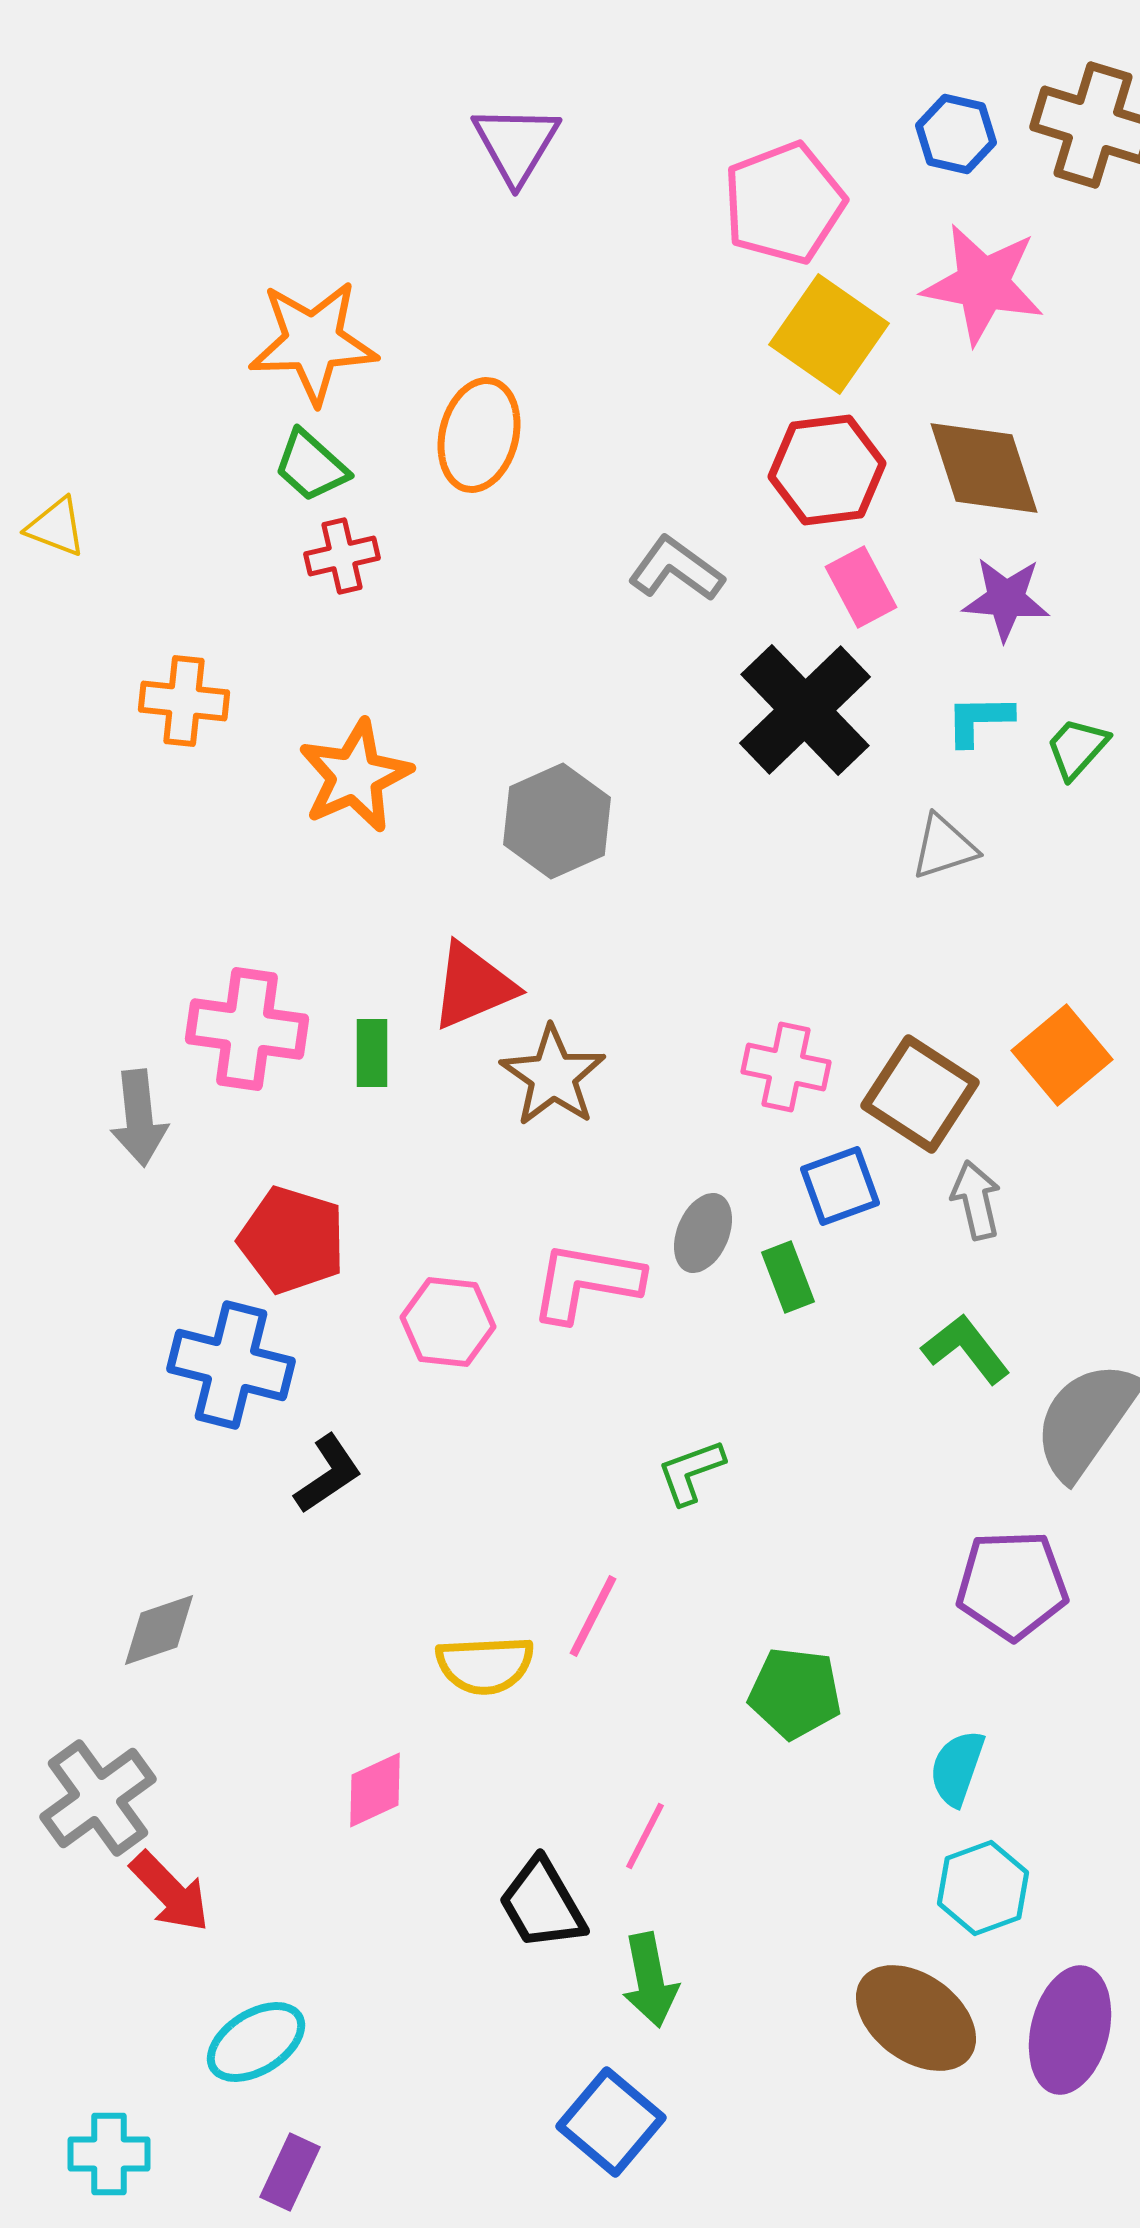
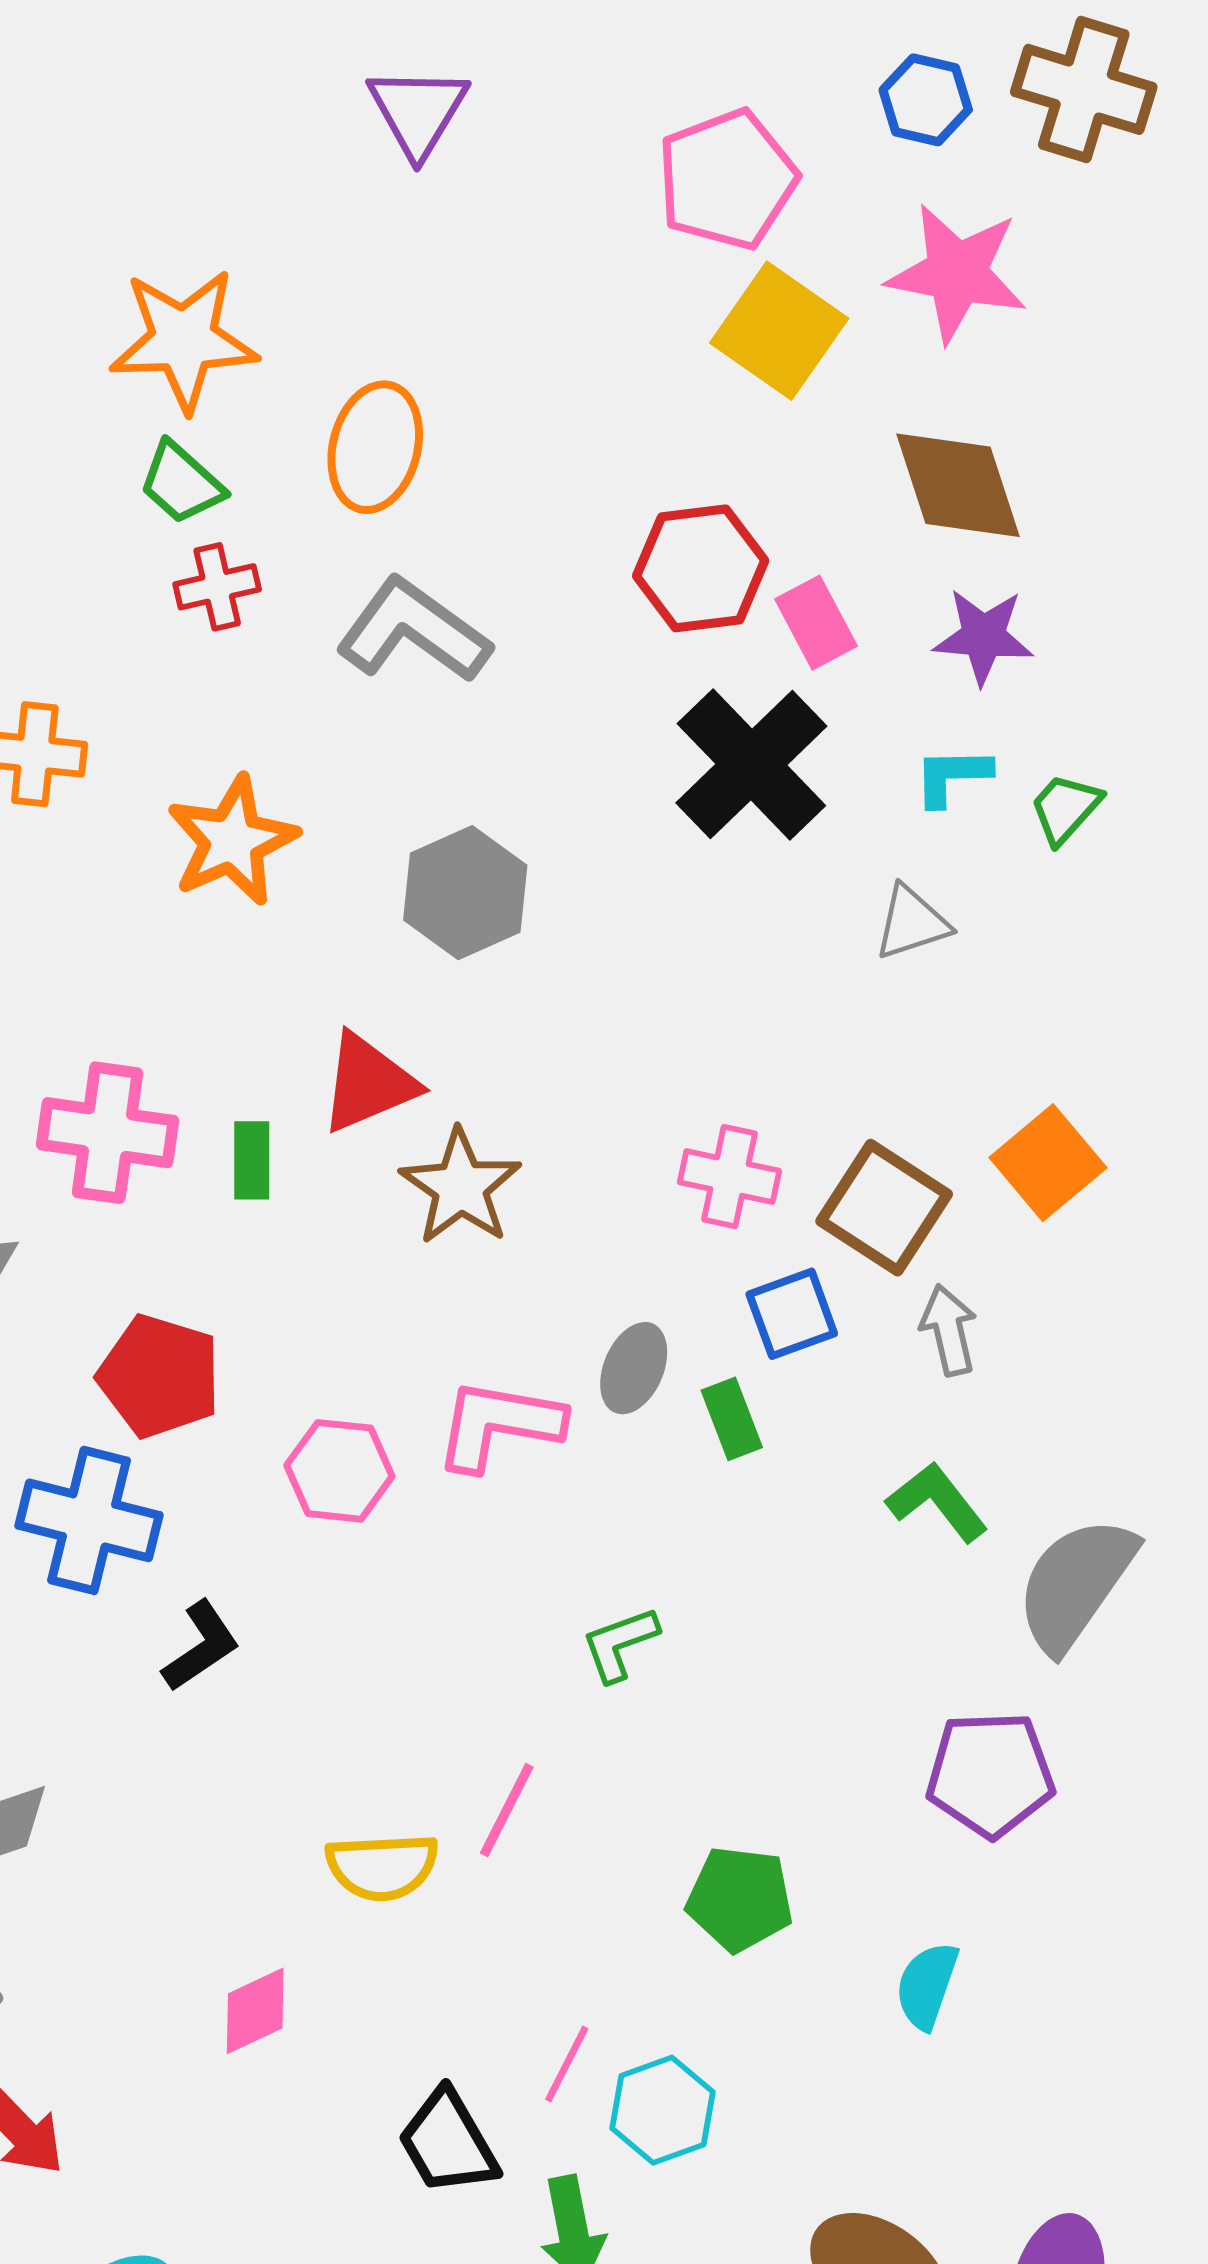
red hexagon: (827, 470) -> (701, 568), moved
gray L-shape: (676, 569) -> (413, 631), moved, size x1.4
cyan hexagon: (983, 1888) -> (663, 2110), moved

